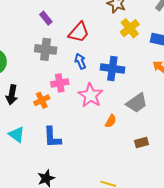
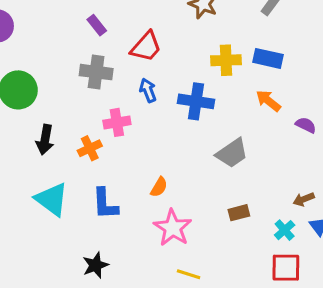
yellow cross: (130, 28) -> (226, 60), moved, turned 36
pink star: (90, 95) -> (173, 228), moved
orange semicircle: (111, 121) -> (159, 187), moved
cyan triangle: (17, 134) -> (52, 199), size x1.4

